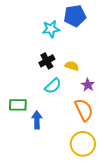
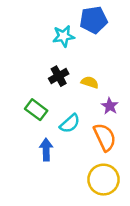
cyan semicircle: (53, 86) -> (70, 123), moved
green rectangle: (18, 105) -> (36, 110), moved, turned 36

